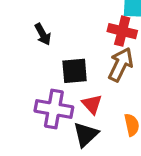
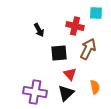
red cross: (122, 31) -> (75, 26), moved
purple cross: (54, 109) -> (35, 92), moved

